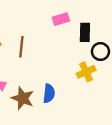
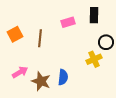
pink rectangle: (61, 19) -> (68, 22), moved
black rectangle: (85, 32) -> (94, 15), moved

